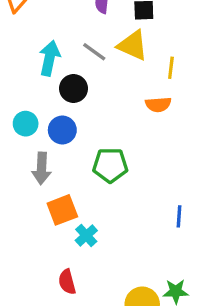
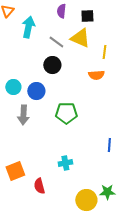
cyan arrow: (50, 58) -> (28, 27), moved
black circle: (73, 88) -> (52, 65), moved
orange square: (62, 210) -> (15, 171), moved
cyan cross: (86, 235) -> (65, 163), moved, turned 32

